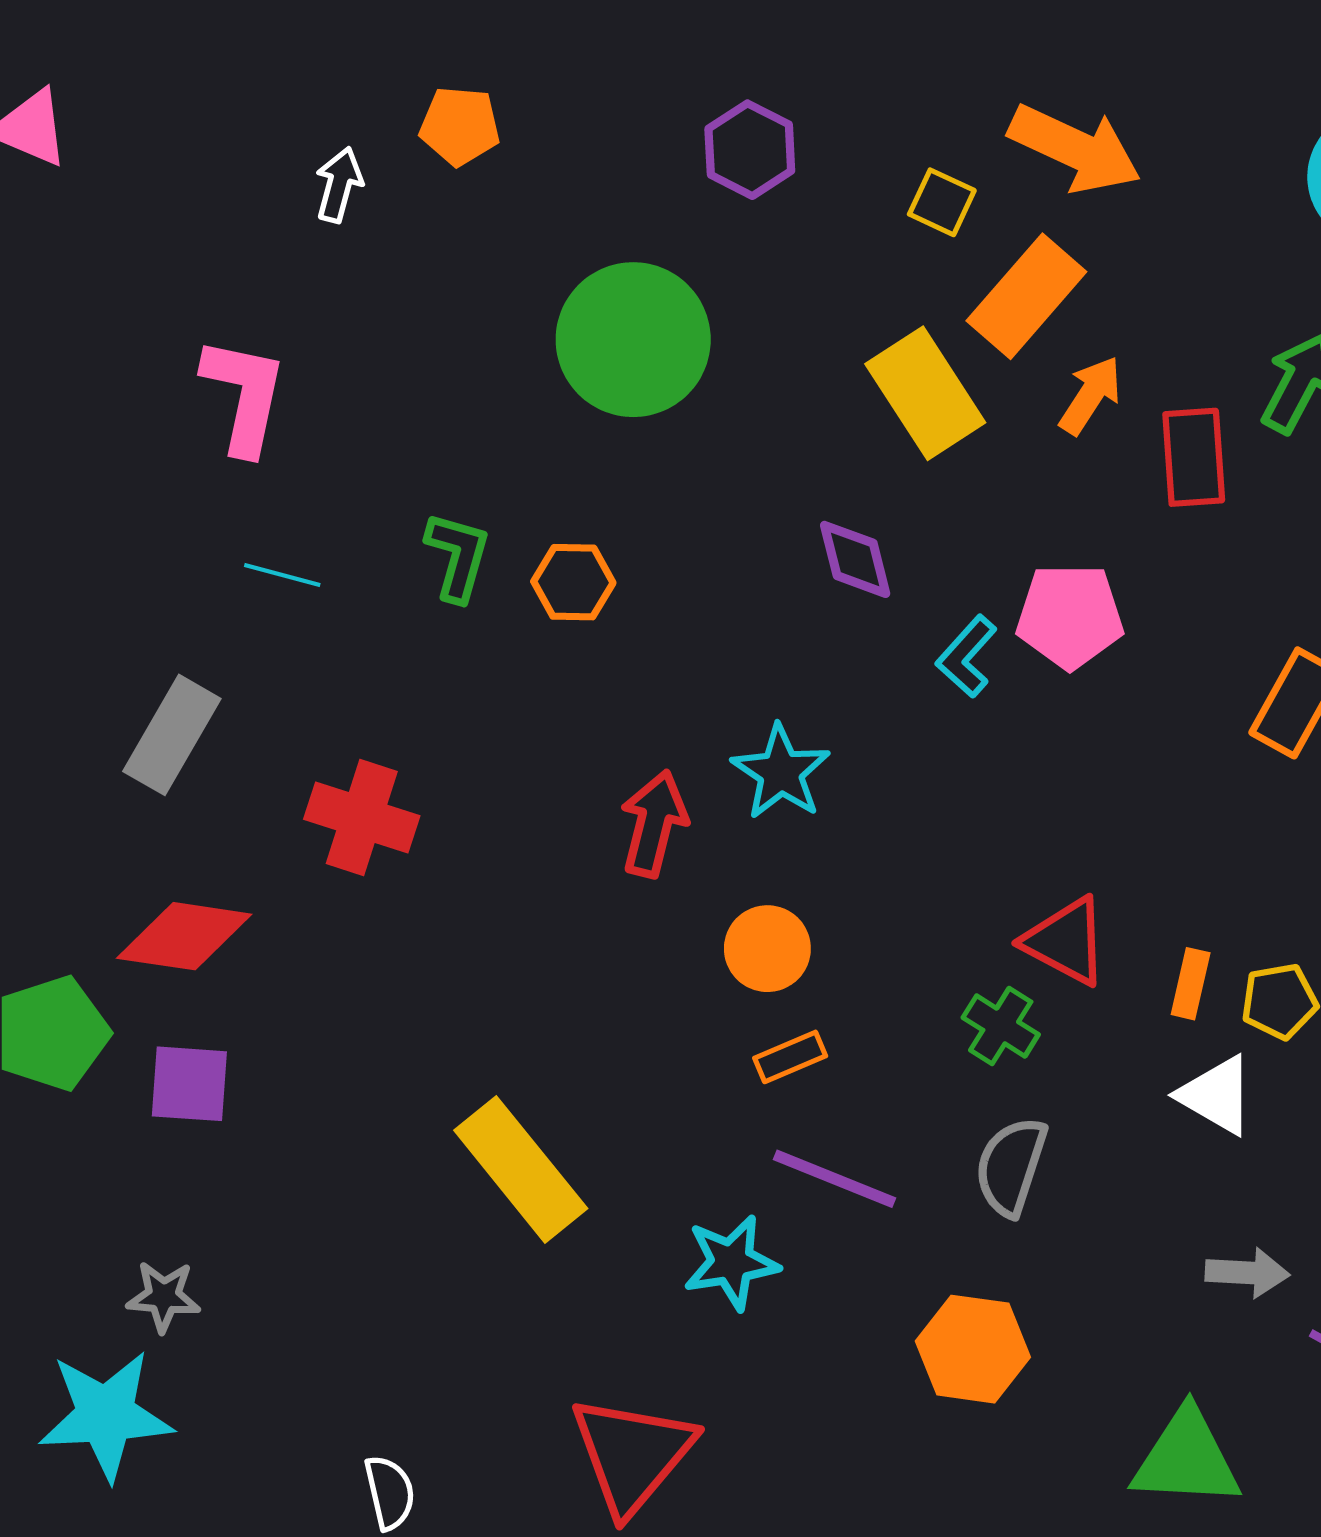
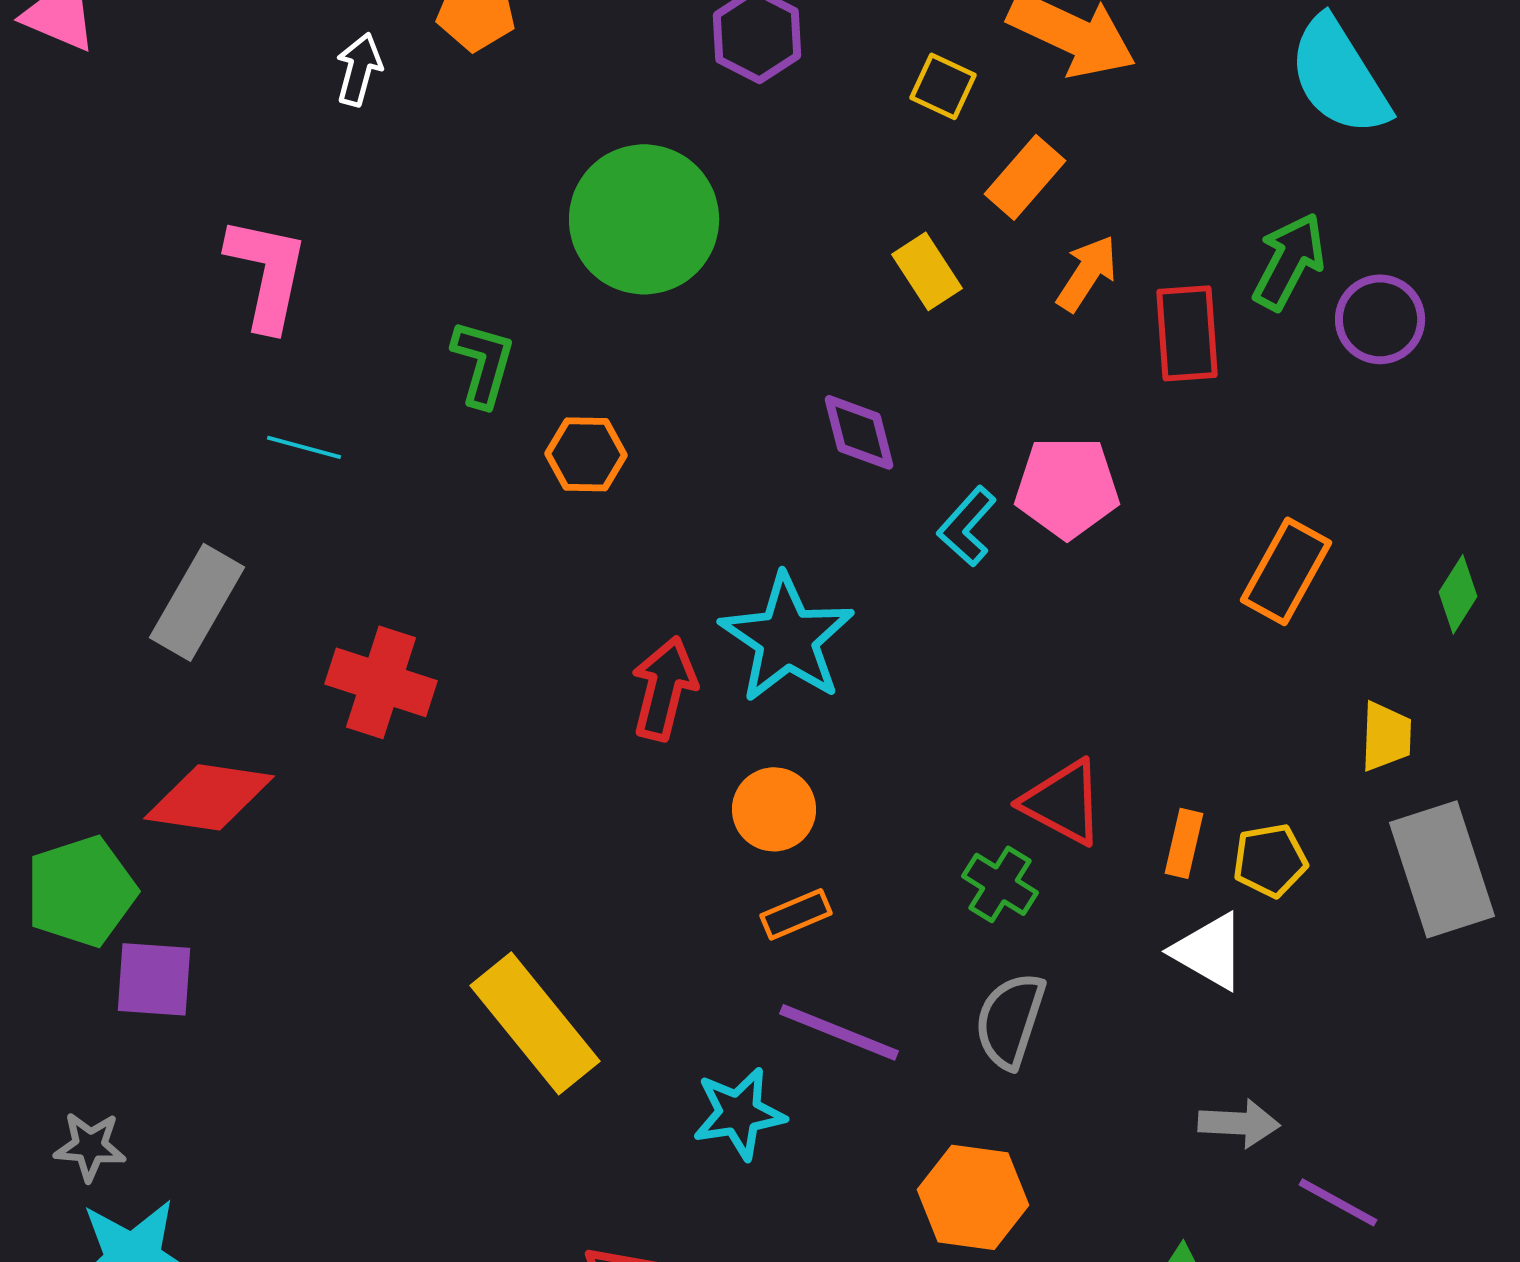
orange rectangle: (1026, 296) -> (1025, 177), size x0.7
yellow rectangle: (925, 393) -> (927, 271), size x0.6
green L-shape: (458, 556) -> (483, 363), moved
cyan star: (781, 772) -> (787, 638), size x1.4
purple square: (189, 1084) -> (154, 979), moved
gray star: (164, 1296) -> (90, 1146), moved

